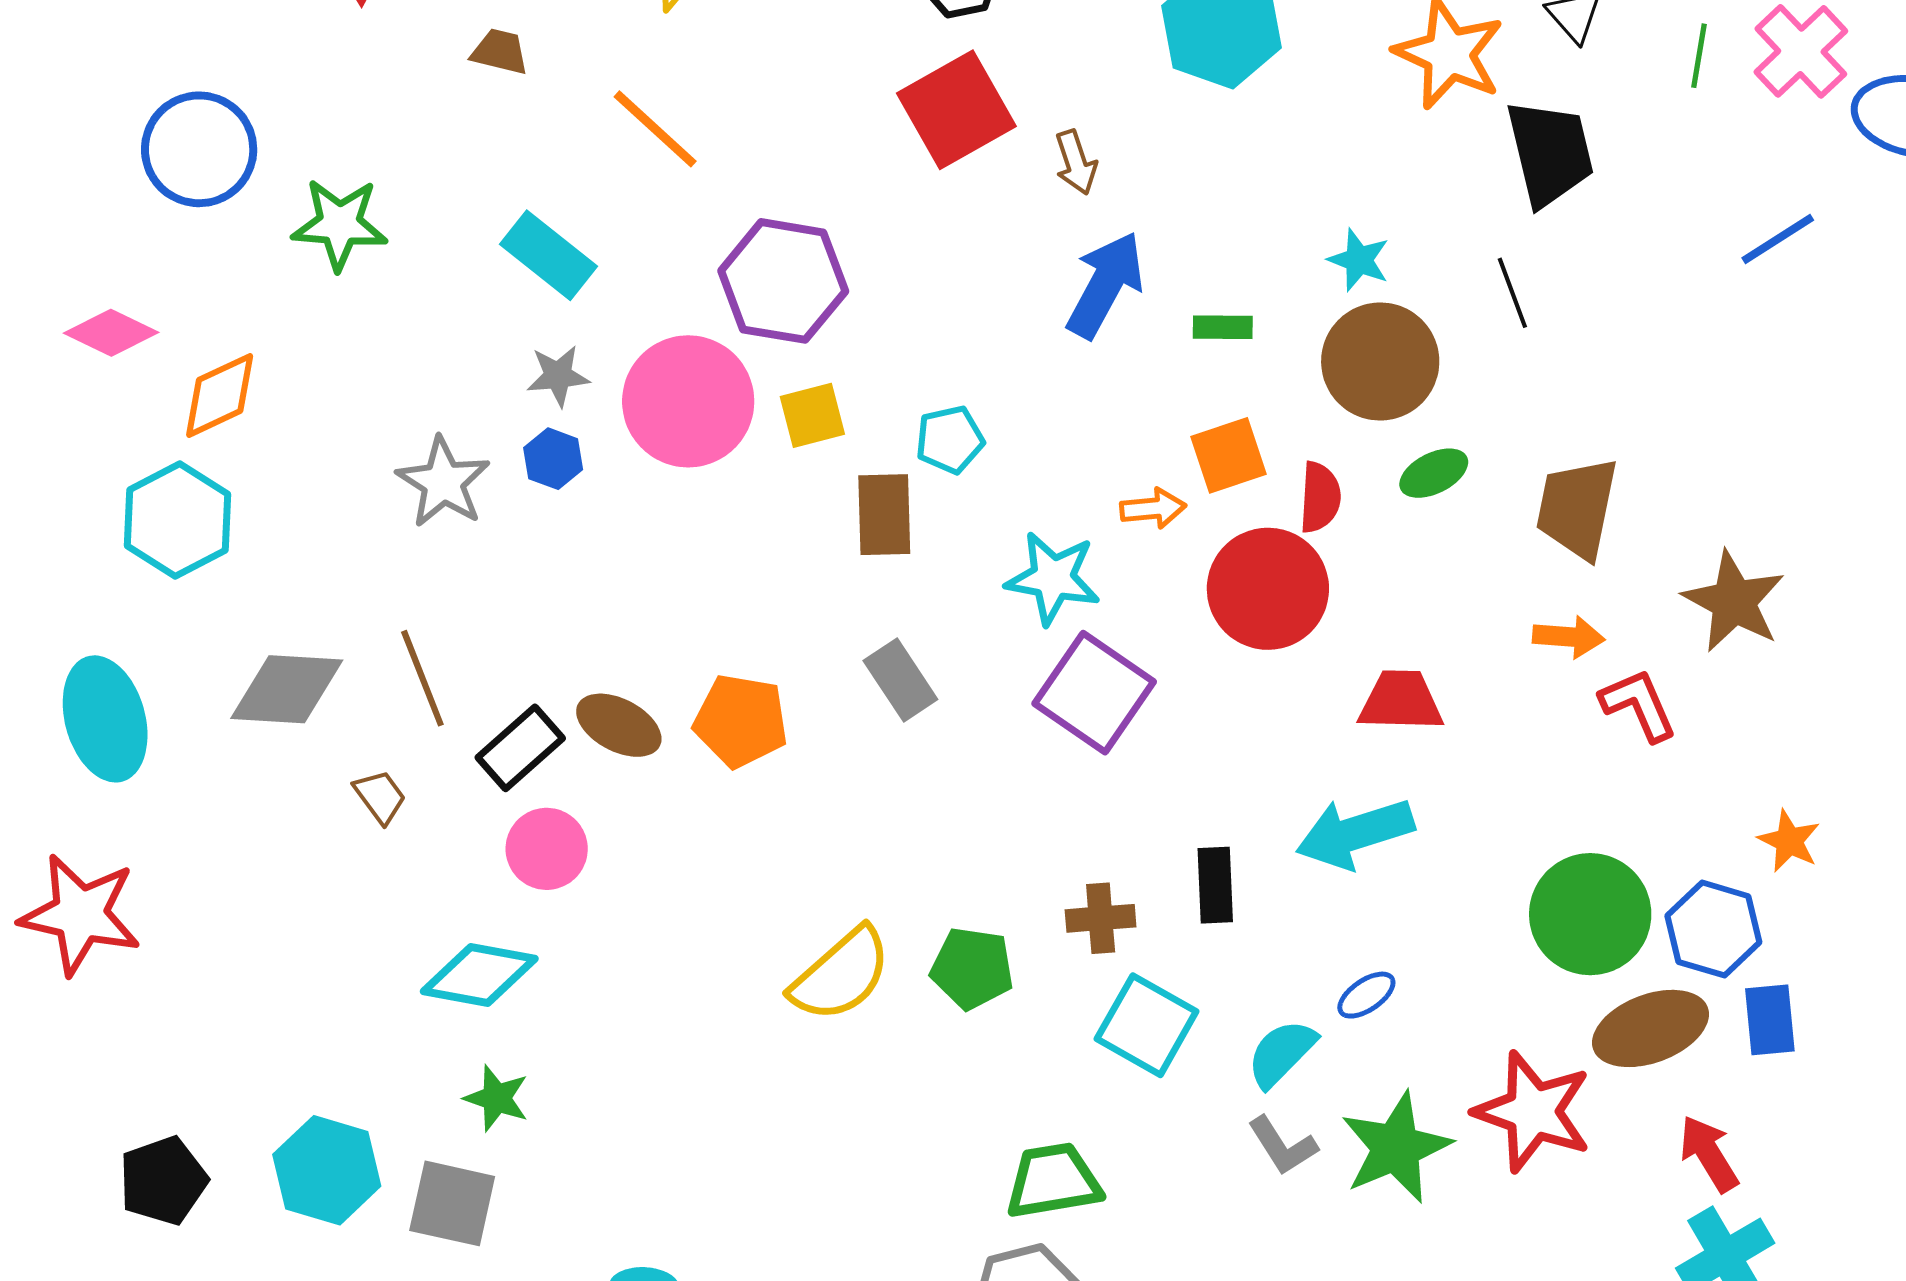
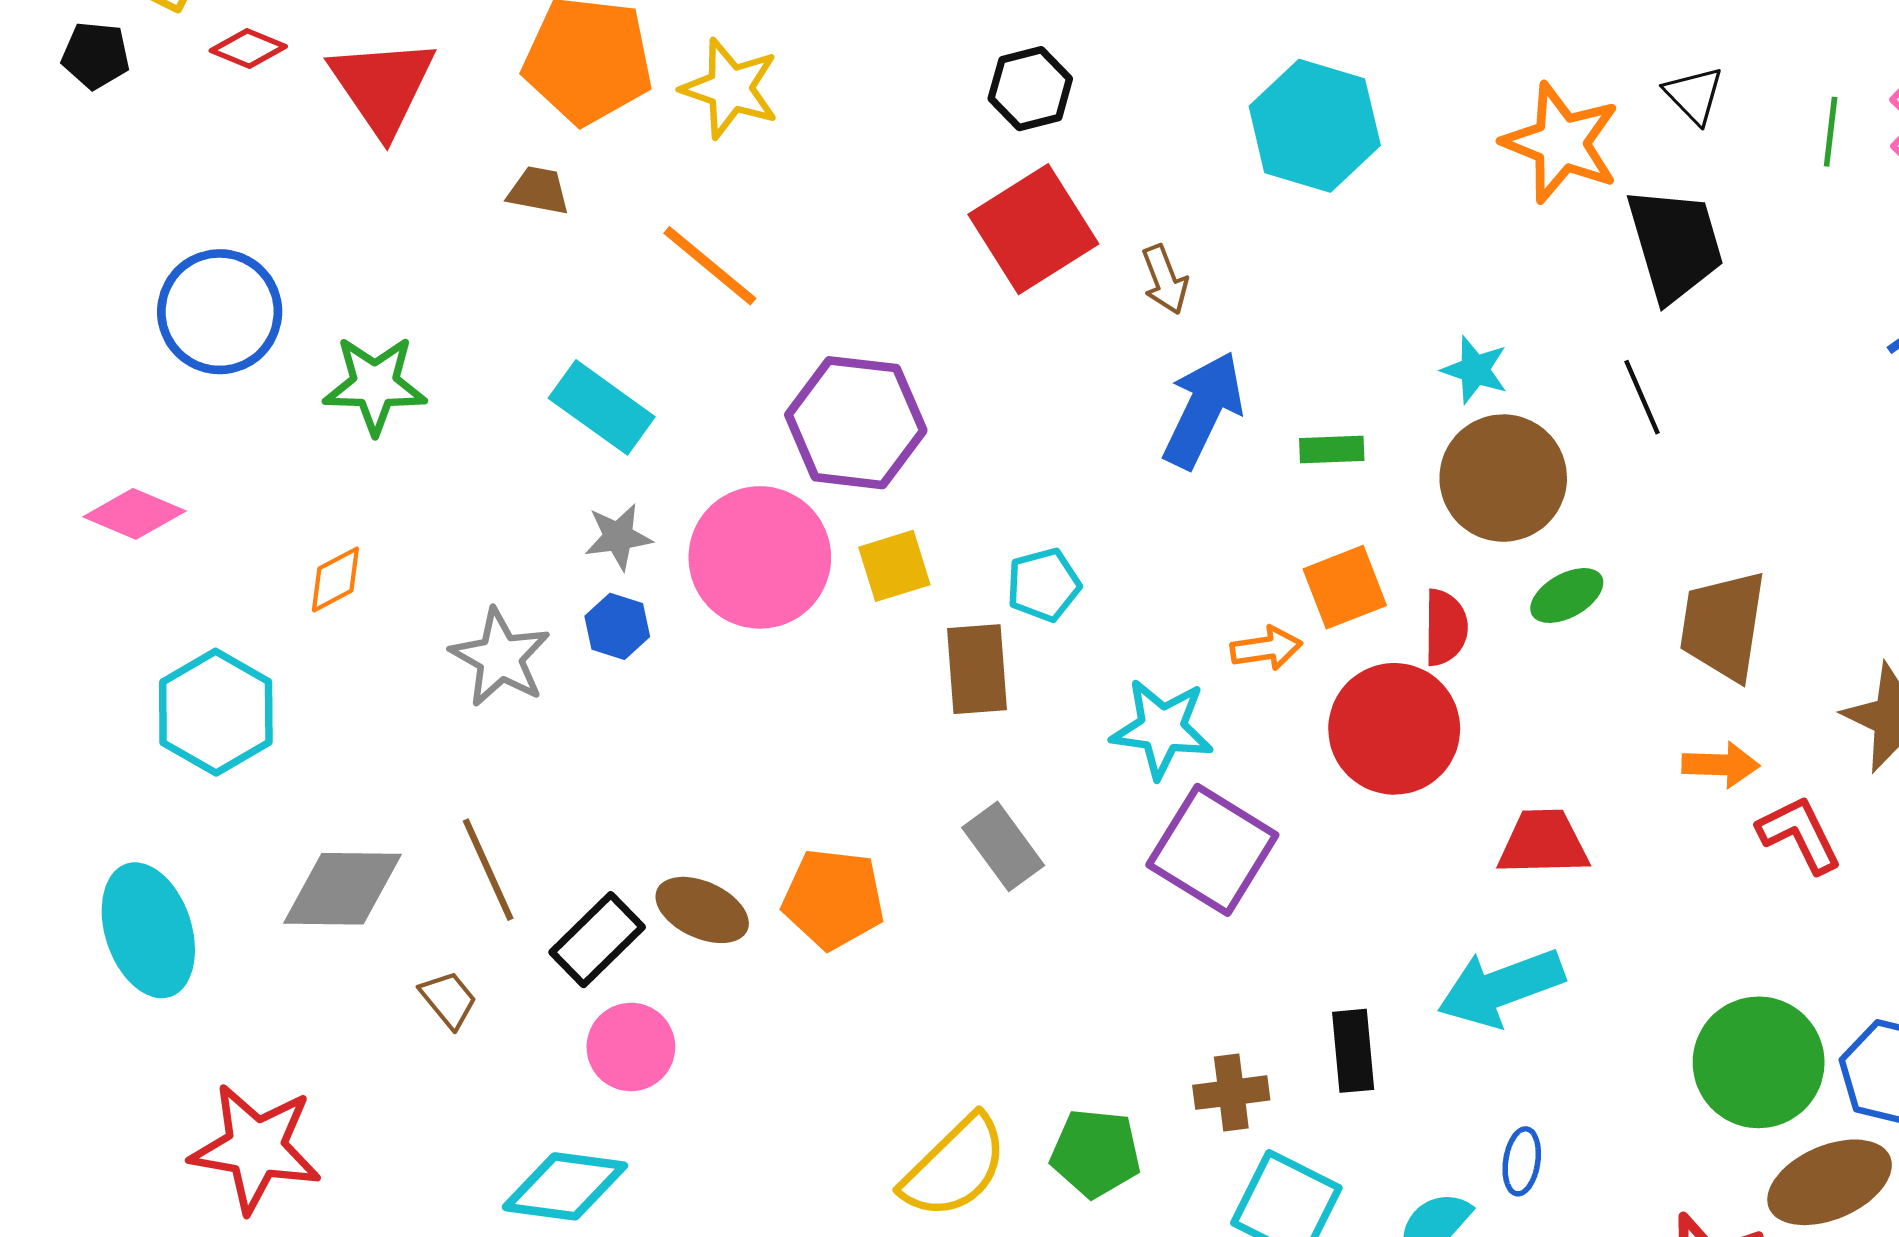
orange diamond: (220, 395) -> (335, 580), moved, size x0.7
red star: (80, 914) -> (256, 1148), moved
blue ellipse: (1366, 995) -> (1522, 1161), turned -44

